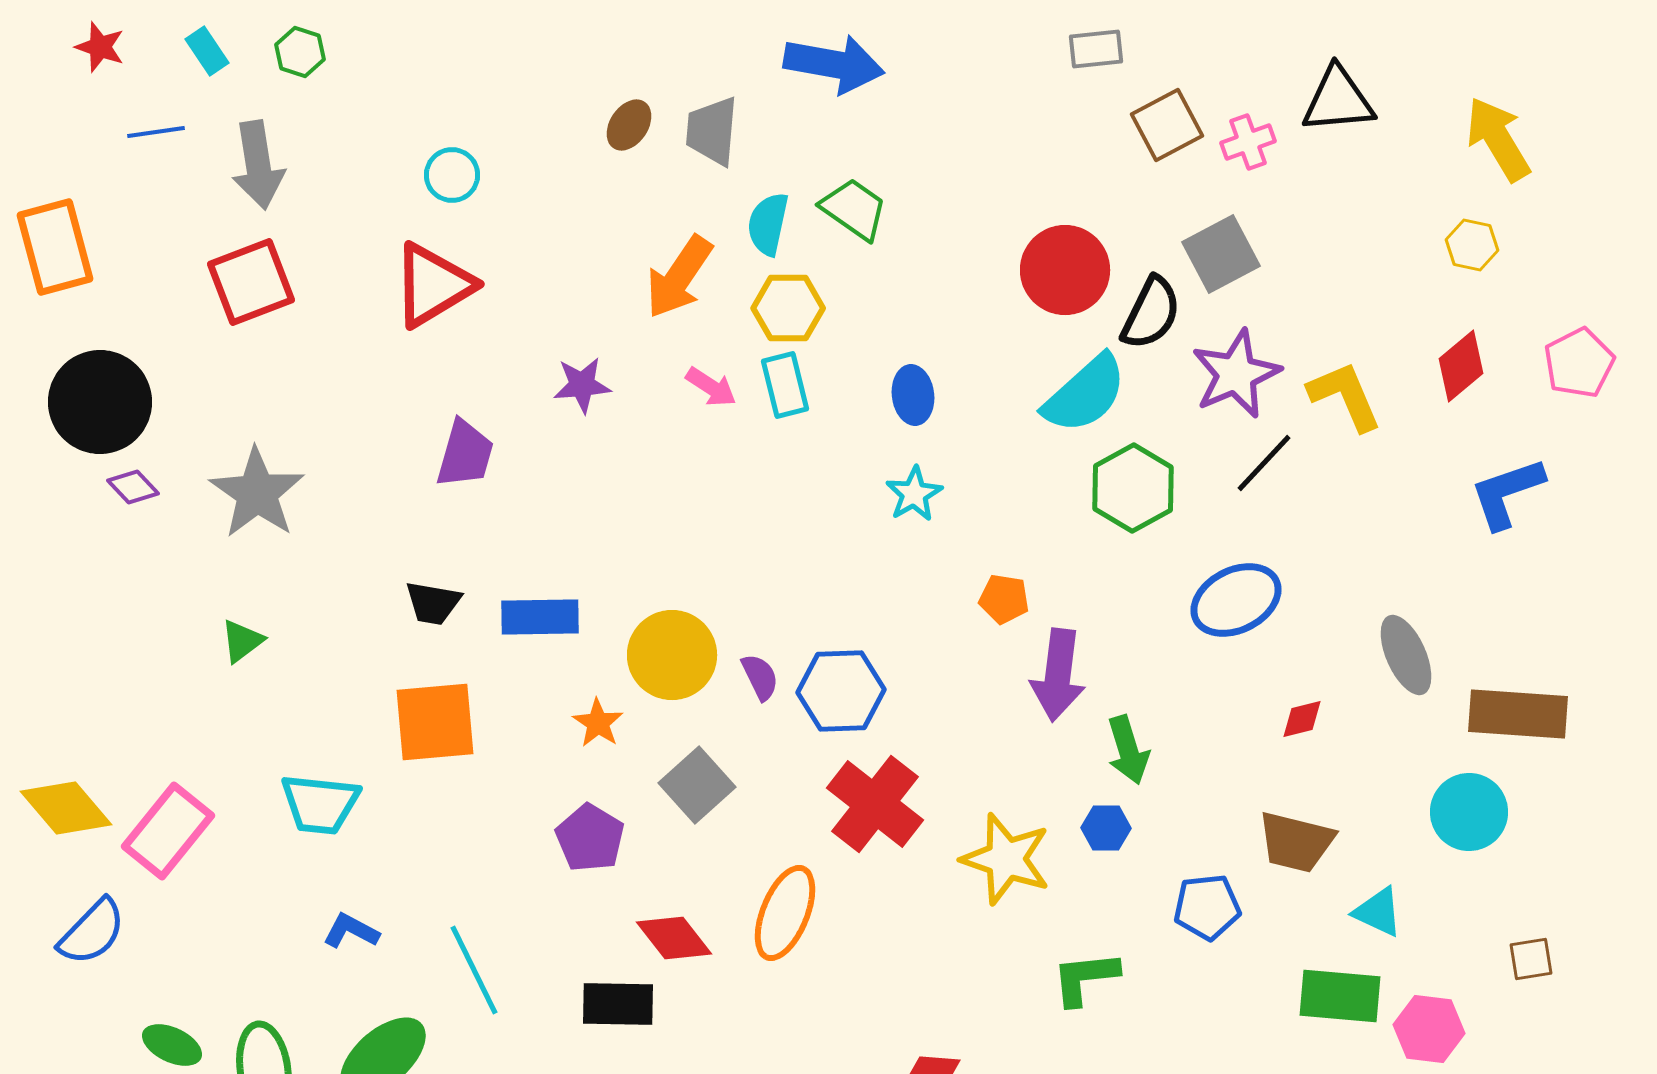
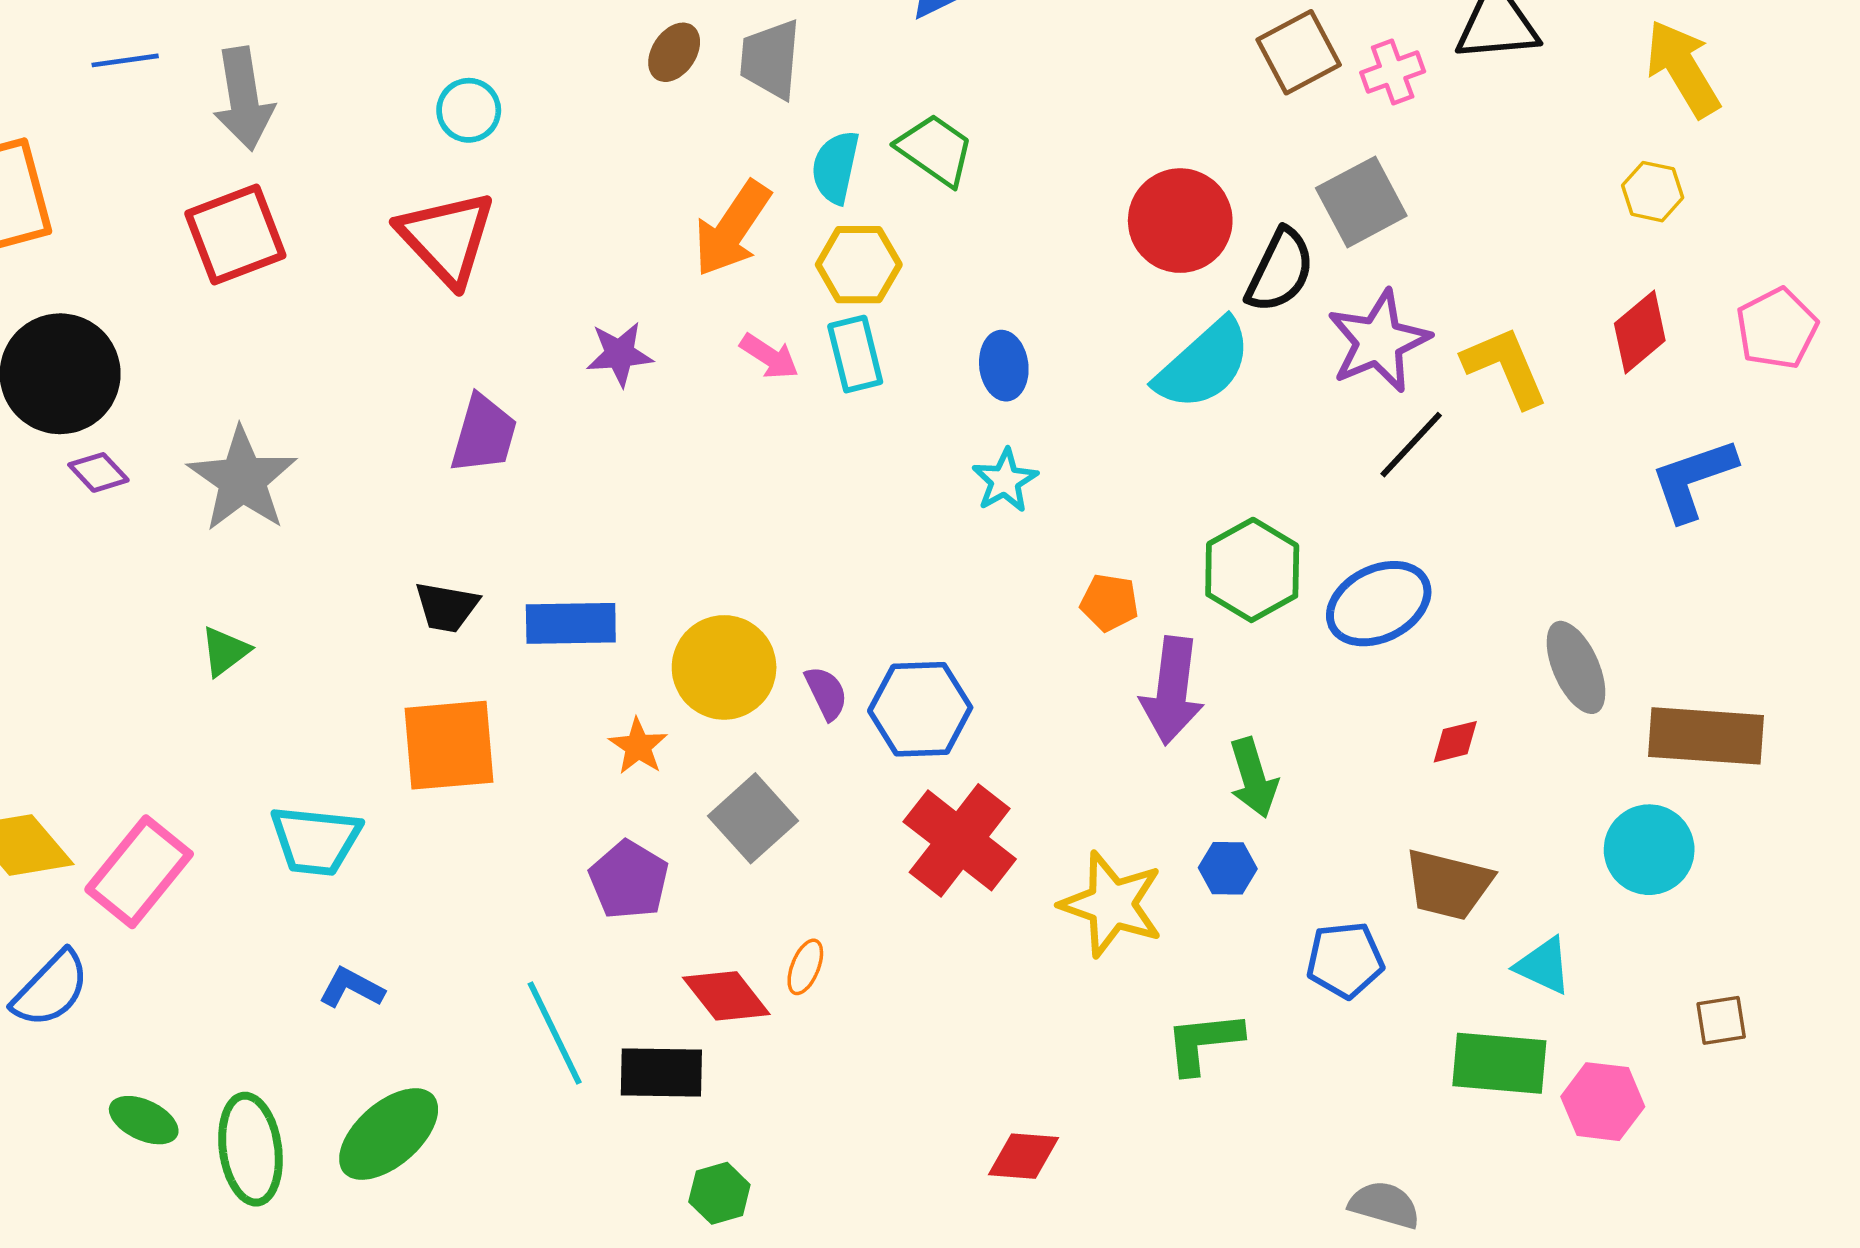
red triangle: (433, 285) -> (447, 238), turned -42
green hexagon: (1133, 488) -> (1252, 570), moved
orange ellipse: (785, 913) -> (805, 967), moved, size x0.5
cyan line: (474, 970) -> (555, 1033), moved

